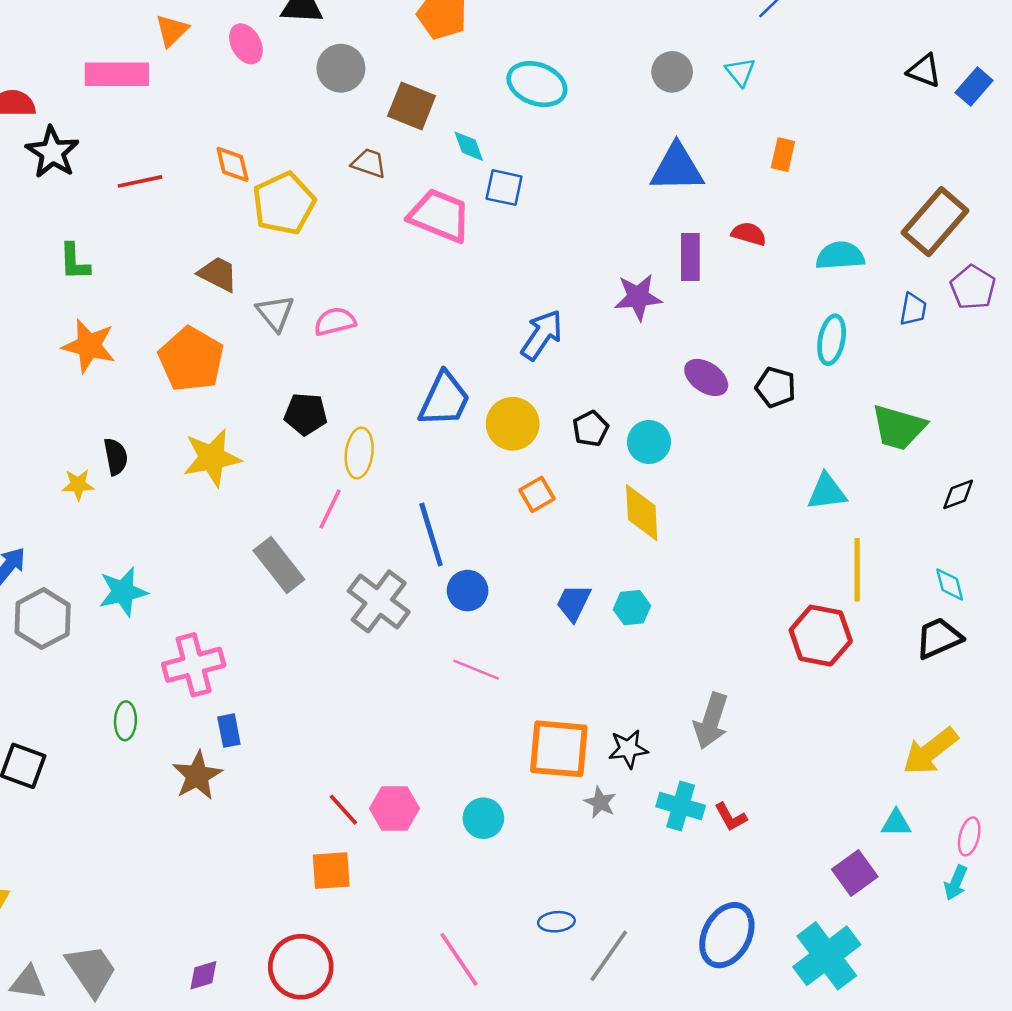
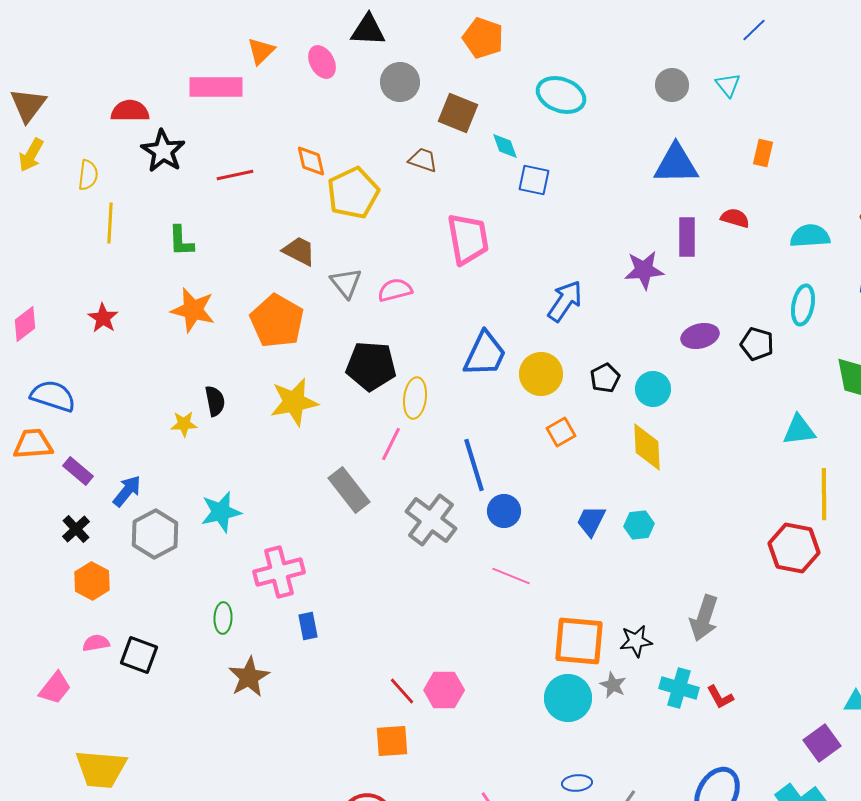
pink trapezoid: (440, 216) -> (468, 239), moved, turned 58
purple ellipse: (706, 377) -> (700, 336), turned -48
black pentagon: (306, 414) -> (371, 366), size x1.4
brown star: (197, 776) -> (249, 677), moved
cyan circle: (483, 818) -> (568, 698), moved, size x1.4

